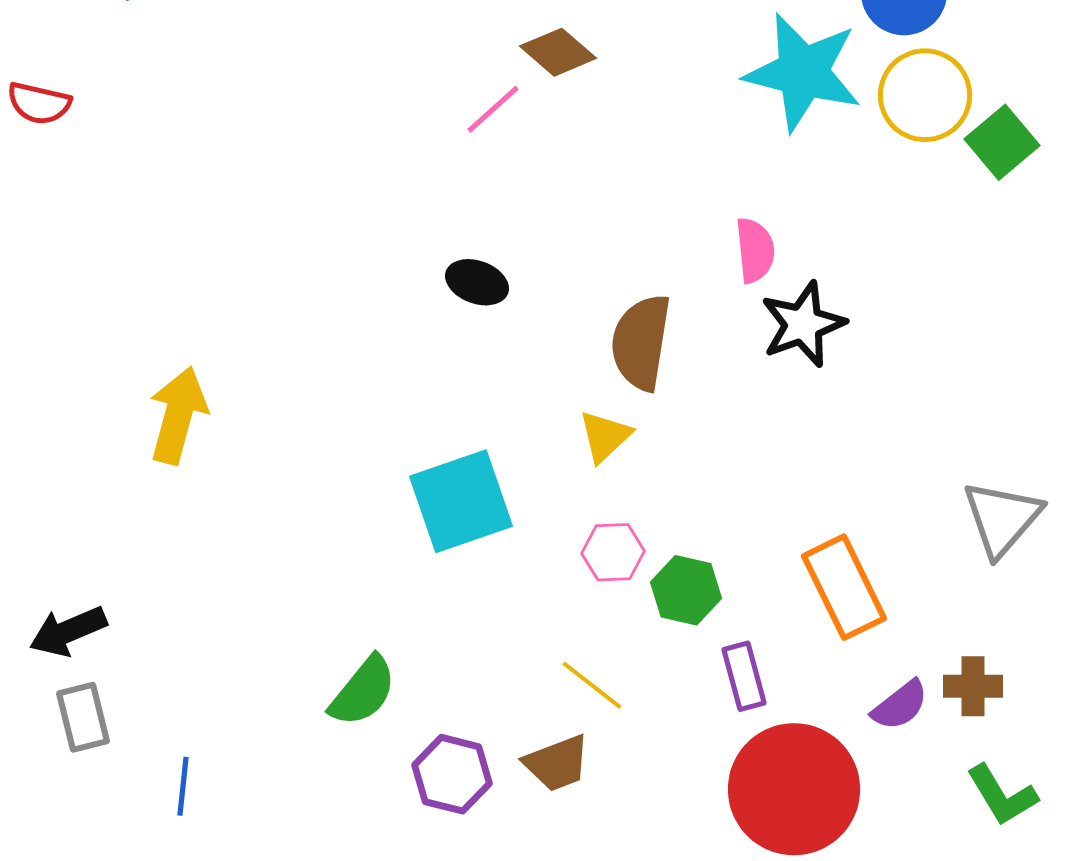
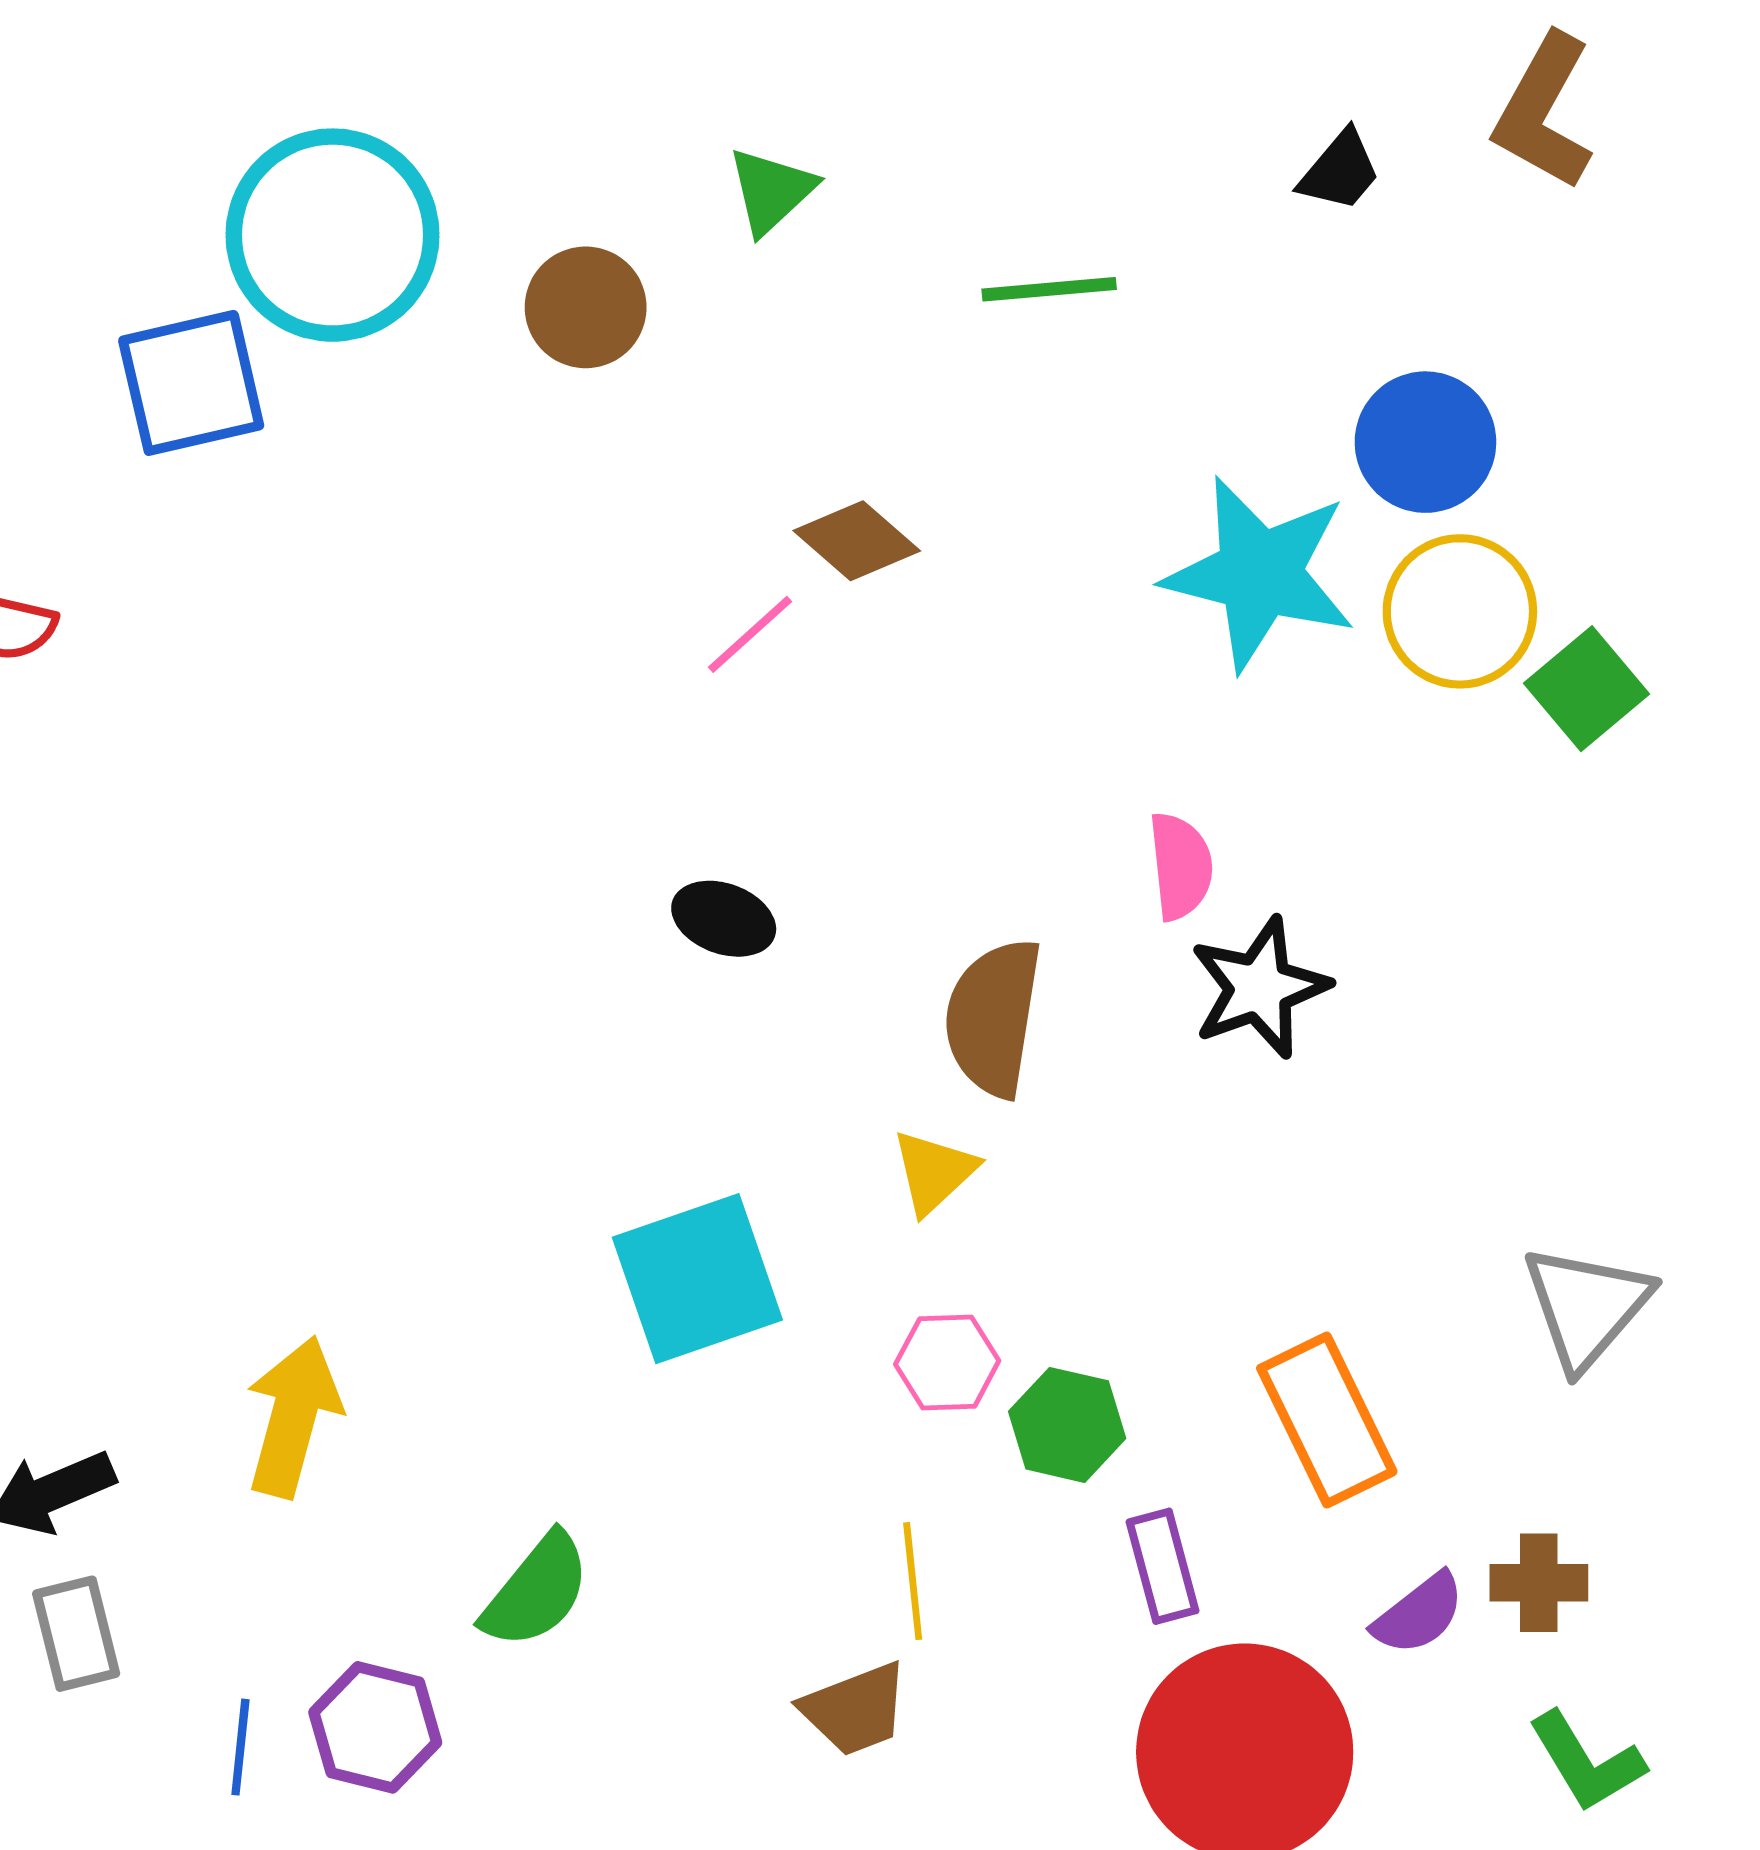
yellow arrow: (178, 415) -> (293, 1417), moved
yellow line: (592, 685) -> (913, 1581), turned 46
purple hexagon: (452, 774) -> (375, 1727), moved

